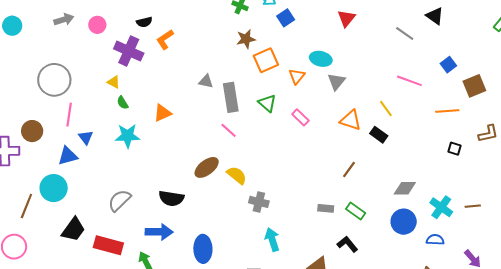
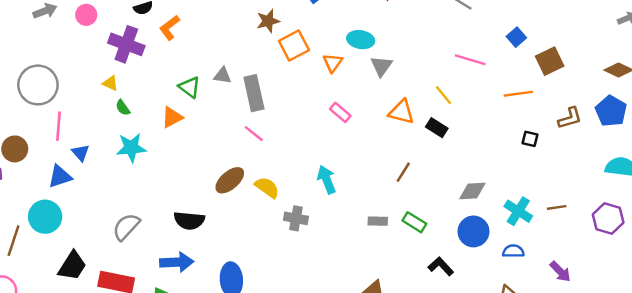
green triangle: (267, 103) -> (190, 87), moved
cyan arrow: (272, 239) -> (327, 180), moved
black L-shape: (347, 244) -> (441, 266), moved

